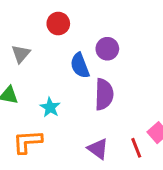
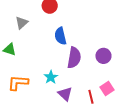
purple circle: (107, 49) -> (103, 56), moved
cyan star: (50, 107) -> (51, 77), moved

